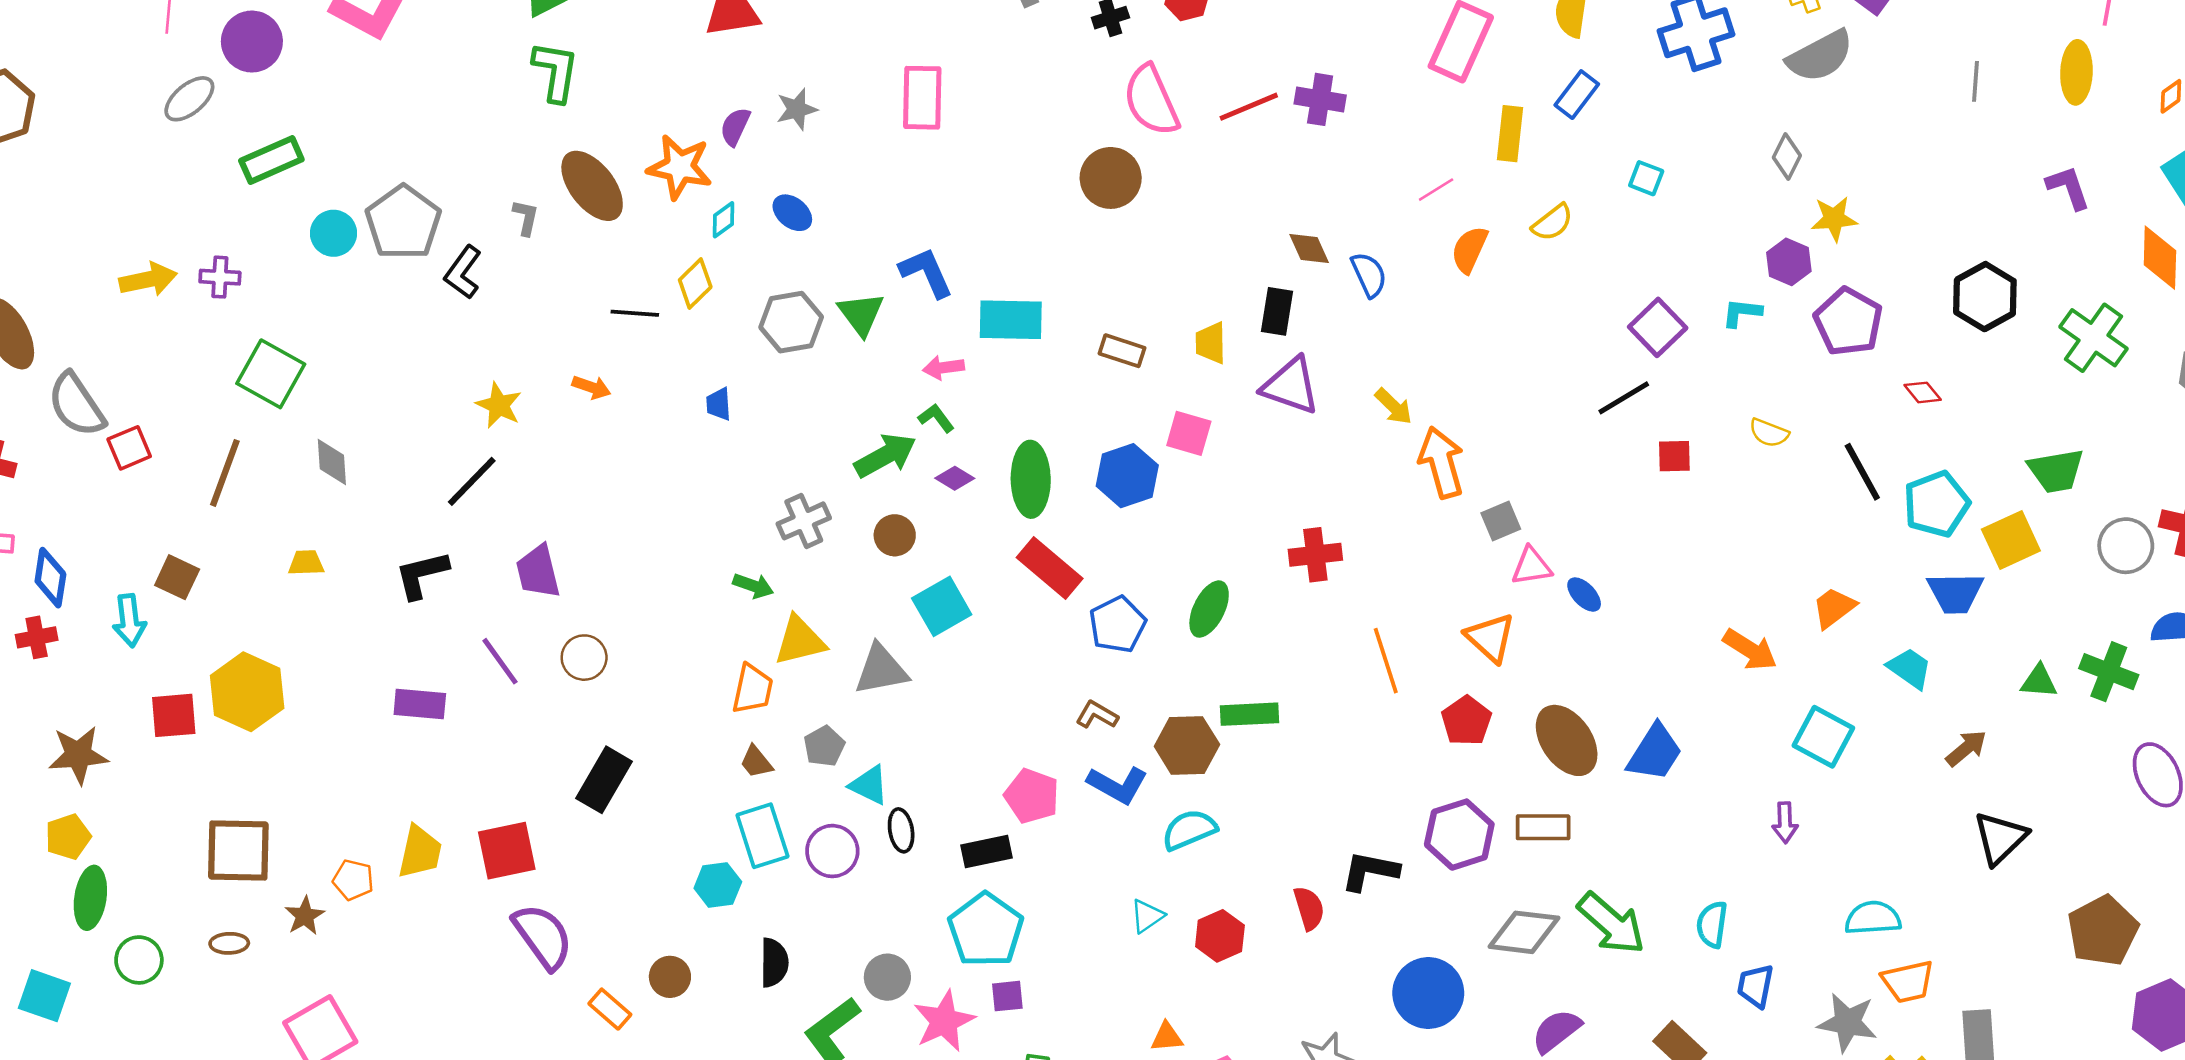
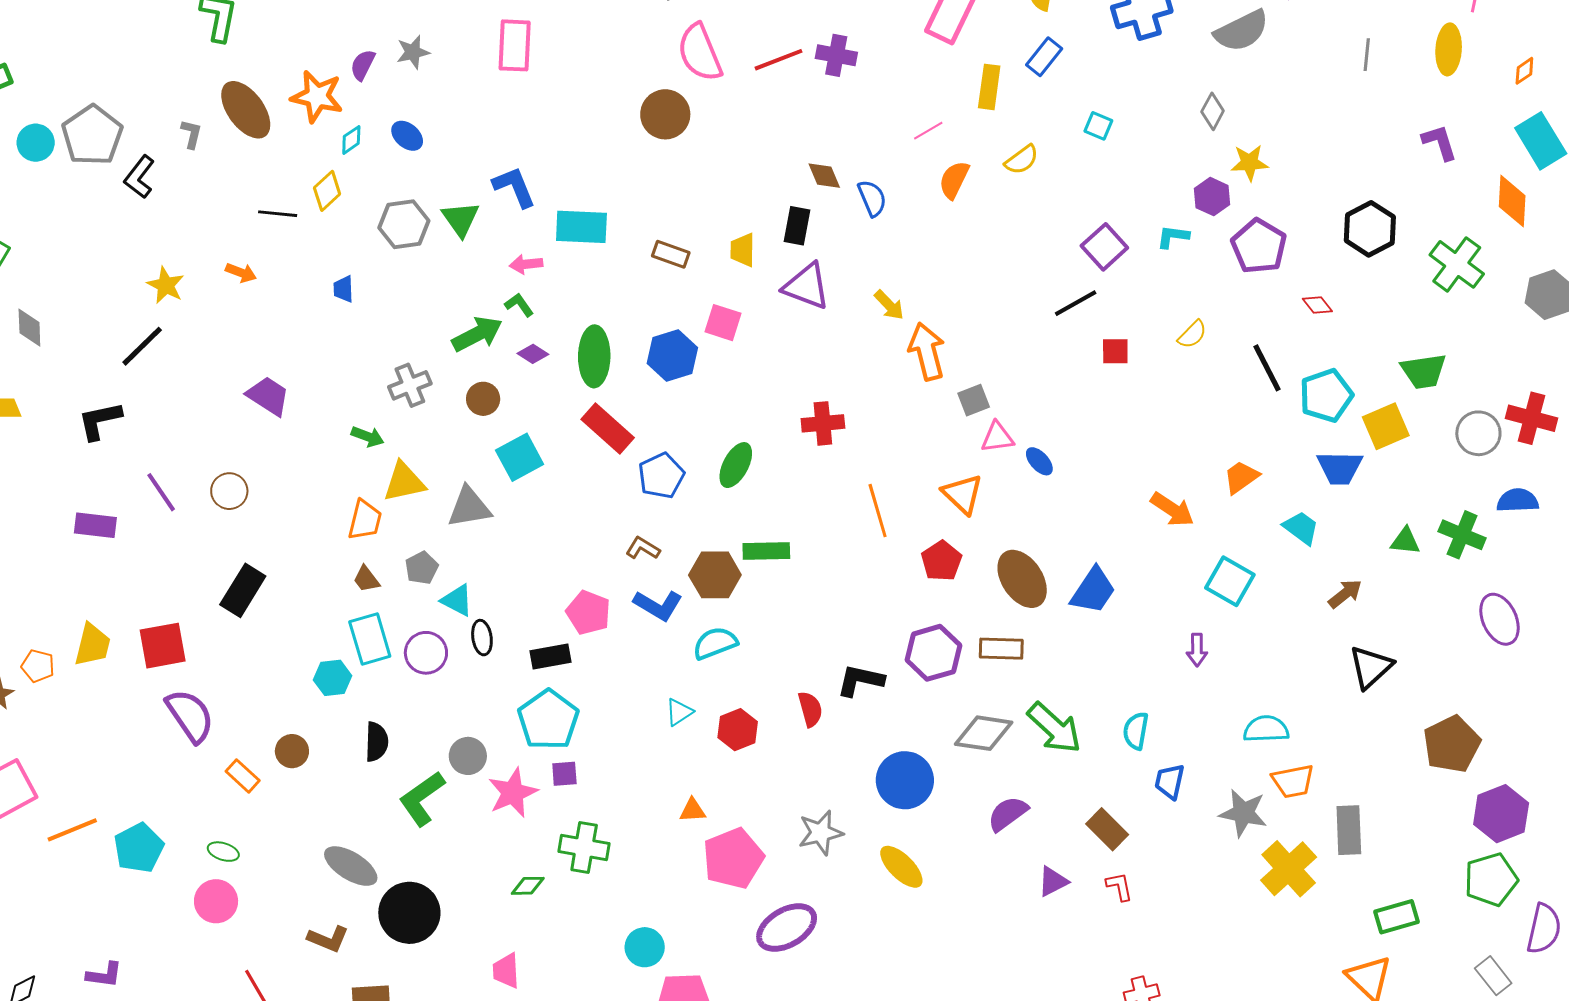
yellow semicircle: (1769, 433) -> (1192, 334), turned -68
purple trapezoid: (538, 572) -> (268, 396), moved, turned 135

